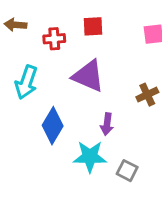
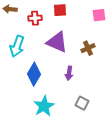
brown cross: (147, 95) -> (88, 48), moved
cyan star: (90, 157) -> (44, 106), moved, turned -30

